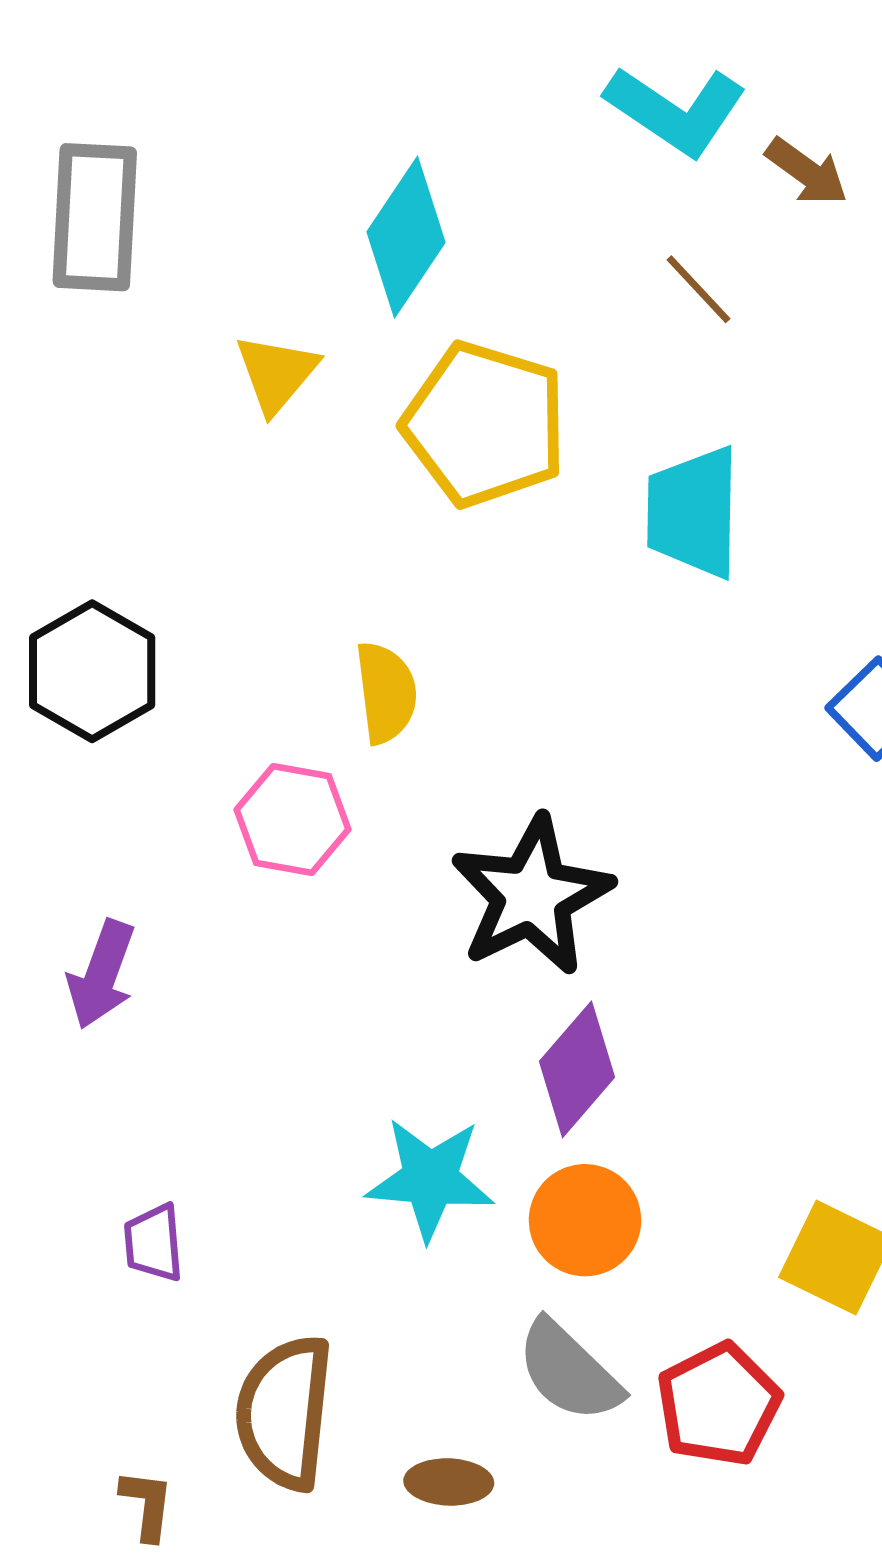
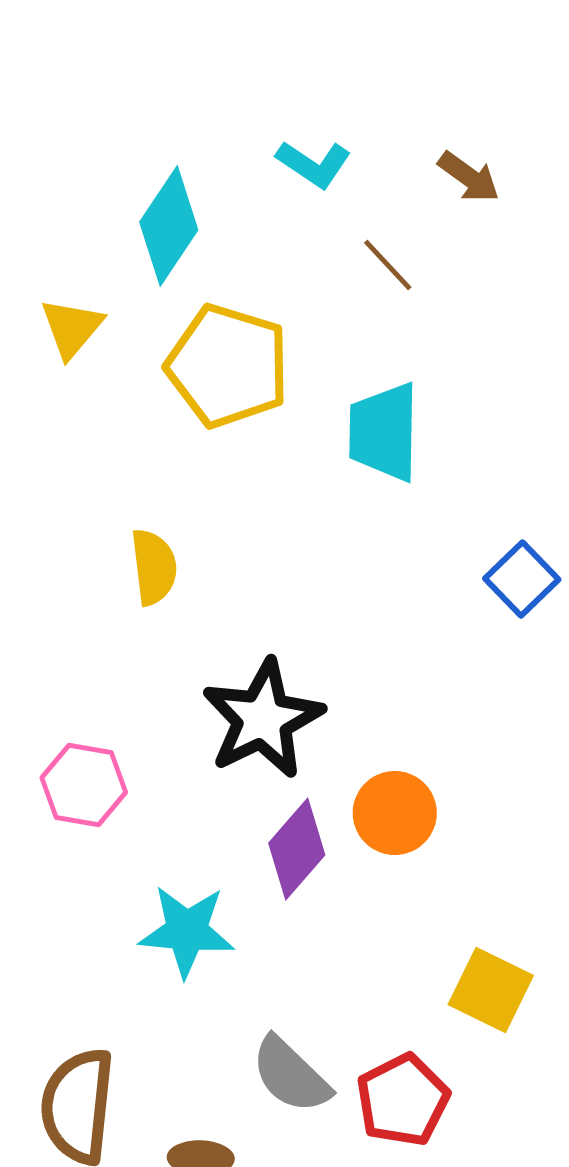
cyan L-shape: (676, 110) -> (314, 164), moved, size x0.7
pink hexagon: (292, 820) -> (84, 785), moved
orange circle: (585, 1220) -> (395, 813), moved

